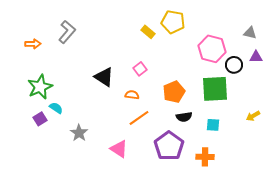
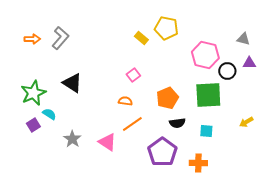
orange arrow: (33, 44) -> (32, 39), moved
black triangle: (104, 77) -> (72, 83), moved
pink triangle: (119, 149) -> (107, 142), moved

